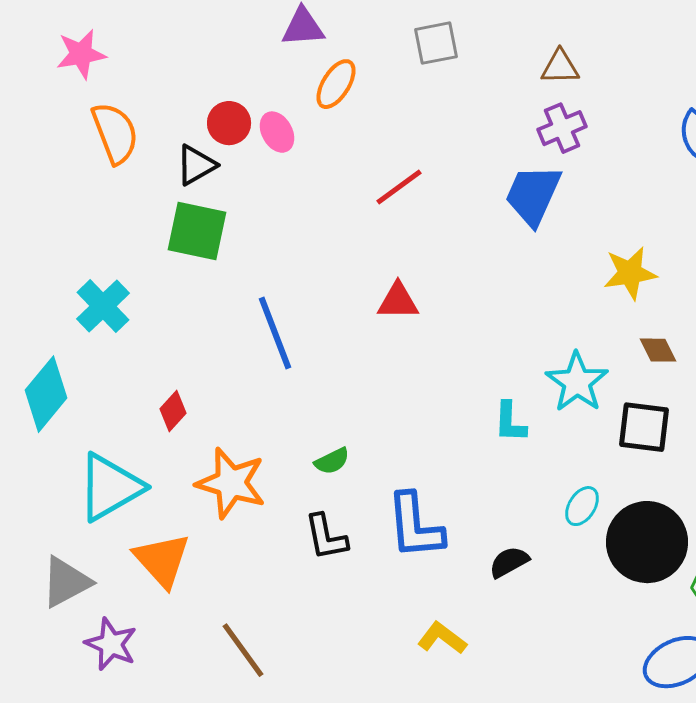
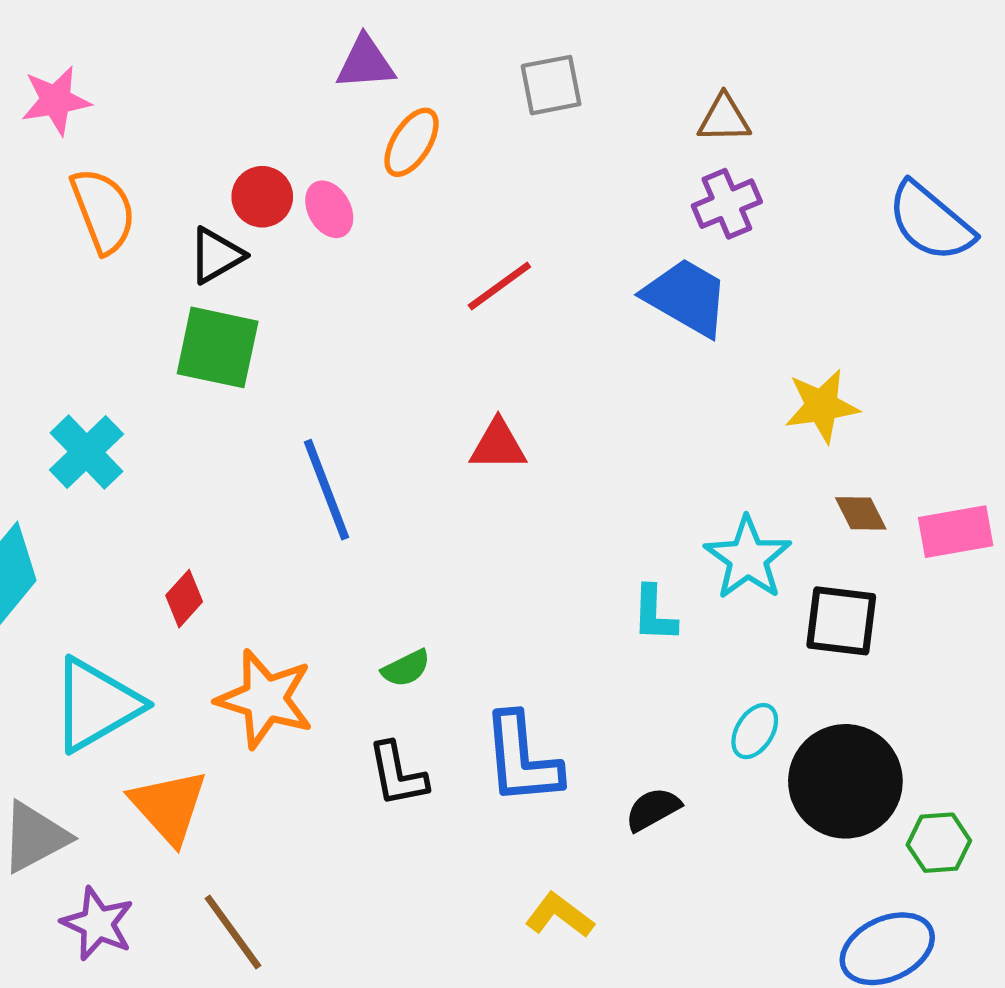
blue trapezoid: (533, 195) -> (686, 297), turned 96
brown line: (243, 650) -> (233, 932), moved

